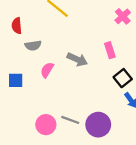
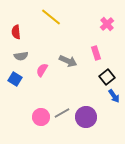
gray semicircle: (33, 45) -> (21, 56), moved
blue square: (16, 80) -> (15, 79), turned 32
gray line: (70, 120) -> (62, 113), turned -49

